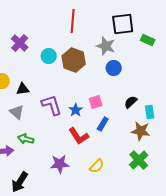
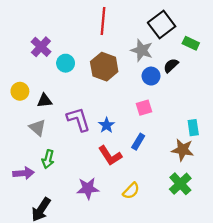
black square: (123, 24) -> (162, 25), turned -30
cyan circle: (49, 56) -> (66, 63), moved
pink square: (96, 102) -> (144, 108), moved
black semicircle: (131, 102) -> (171, 65), moved
green arrow: (26, 139) -> (48, 159), turned -91

